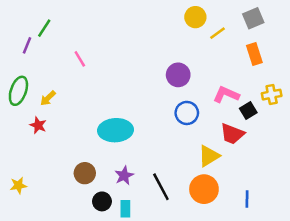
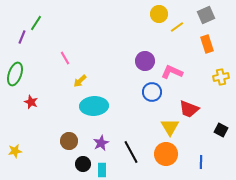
pink line: (80, 59) -> (65, 58), moved
pink L-shape: (226, 95) -> (172, 72), moved
yellow arrow: (48, 98) -> (80, 81), moved
black square: (248, 110) -> (221, 130), moved, turned -32
yellow triangle: (209, 156) -> (170, 127), turned -30

